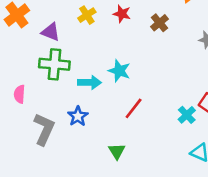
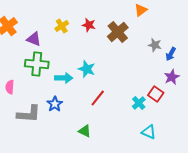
brown cross: (159, 23) -> (118, 32), size x1.5
gray L-shape: (44, 129) -> (29, 114), turned 70
green triangle: (117, 151) -> (85, 131), turned -32

